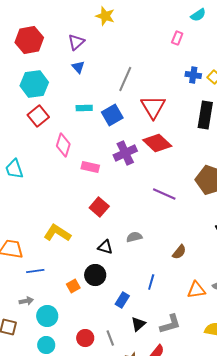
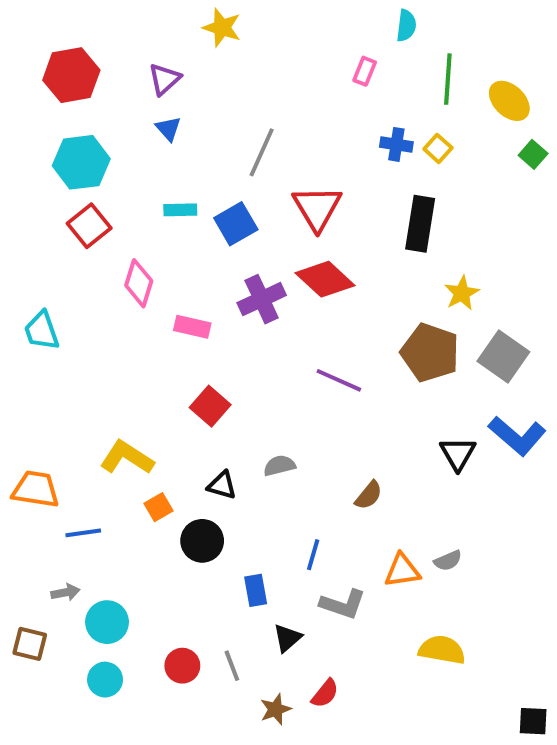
cyan semicircle: (198, 15) -> (406, 26), turned -49
orange square: (73, 286) -> (159, 507), moved
blue rectangle: (122, 300) -> (256, 590), turned -42
gray L-shape: (170, 324) -> (343, 604), moved, turned 35

